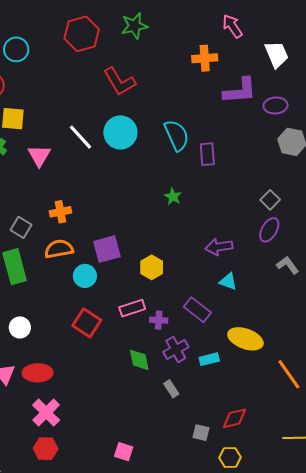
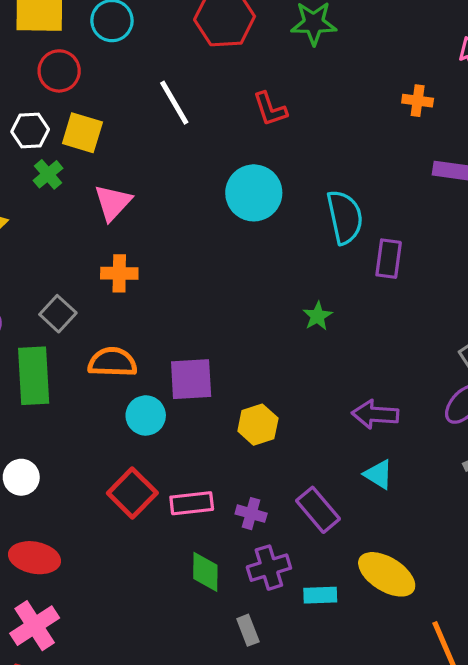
orange cross: (205, 58) -> (418, 101), size x0.7
red L-shape: (119, 81) -> (270, 109), size x0.7
white line: (81, 137) -> (174, 103), moved
orange cross: (60, 212) -> (119, 273), moved
pink rectangle: (132, 308) -> (192, 503), moved

